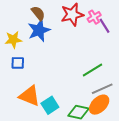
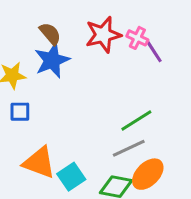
pink cross: (94, 17) -> (137, 38), turned -32
gray line: (102, 89) -> (129, 148), moved

